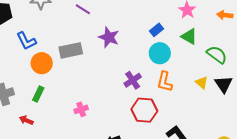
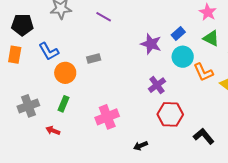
purple star: (109, 37) -> (151, 44), moved
gray rectangle: (71, 50) -> (94, 59), size x0.6
orange L-shape: (165, 82) -> (203, 72), moved, turned -35
pink cross: (81, 109) -> (107, 117), size x1.6

